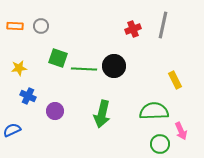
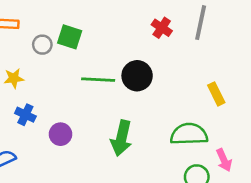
gray circle: (41, 26) -> (42, 45), moved
red cross: (133, 29) -> (162, 28), turned -35
green square: (58, 58) -> (70, 37), moved

